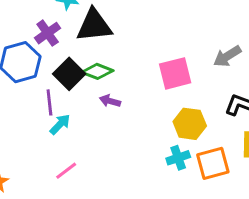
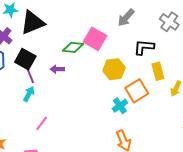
green diamond: (97, 71) -> (73, 47), moved
pink square: (175, 73) -> (95, 39), turned -30
purple line: (49, 102) -> (30, 75), moved
cyan cross: (178, 158) -> (120, 106), moved

